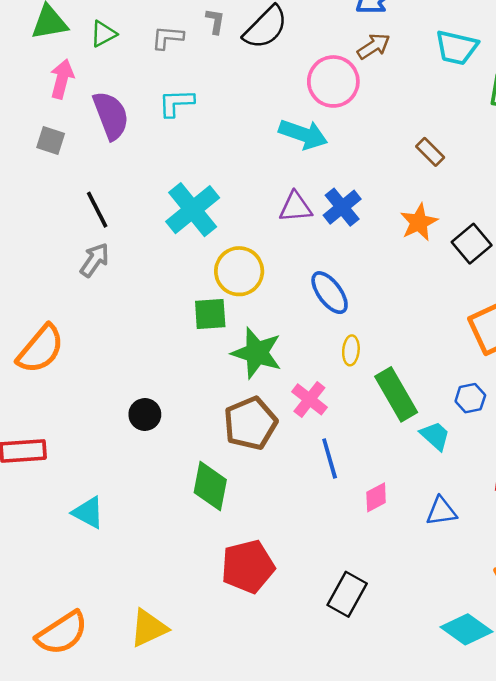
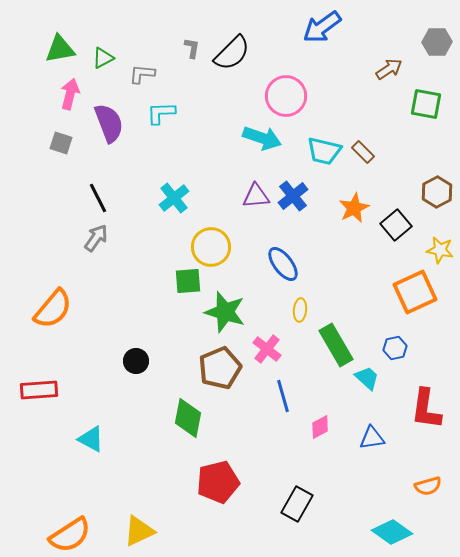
gray L-shape: (167, 38) -> (142, 74), moved
brown arrow: (374, 46) -> (389, 69), moved
cyan trapezoid: (456, 48) -> (324, 151), moved
cyan cross: (193, 210) -> (174, 198), size x0.7

